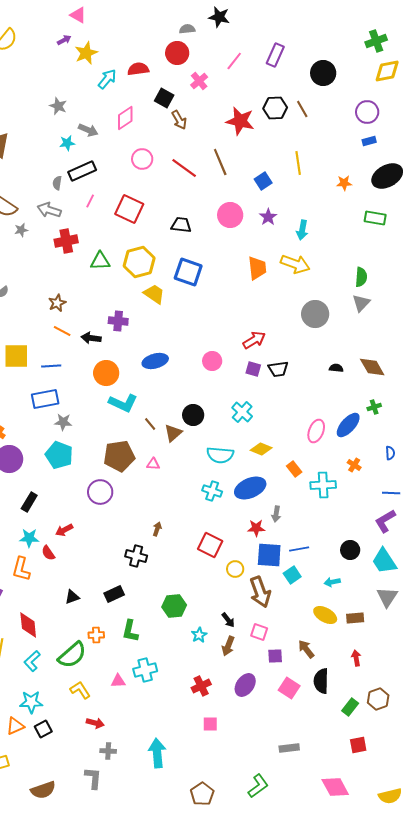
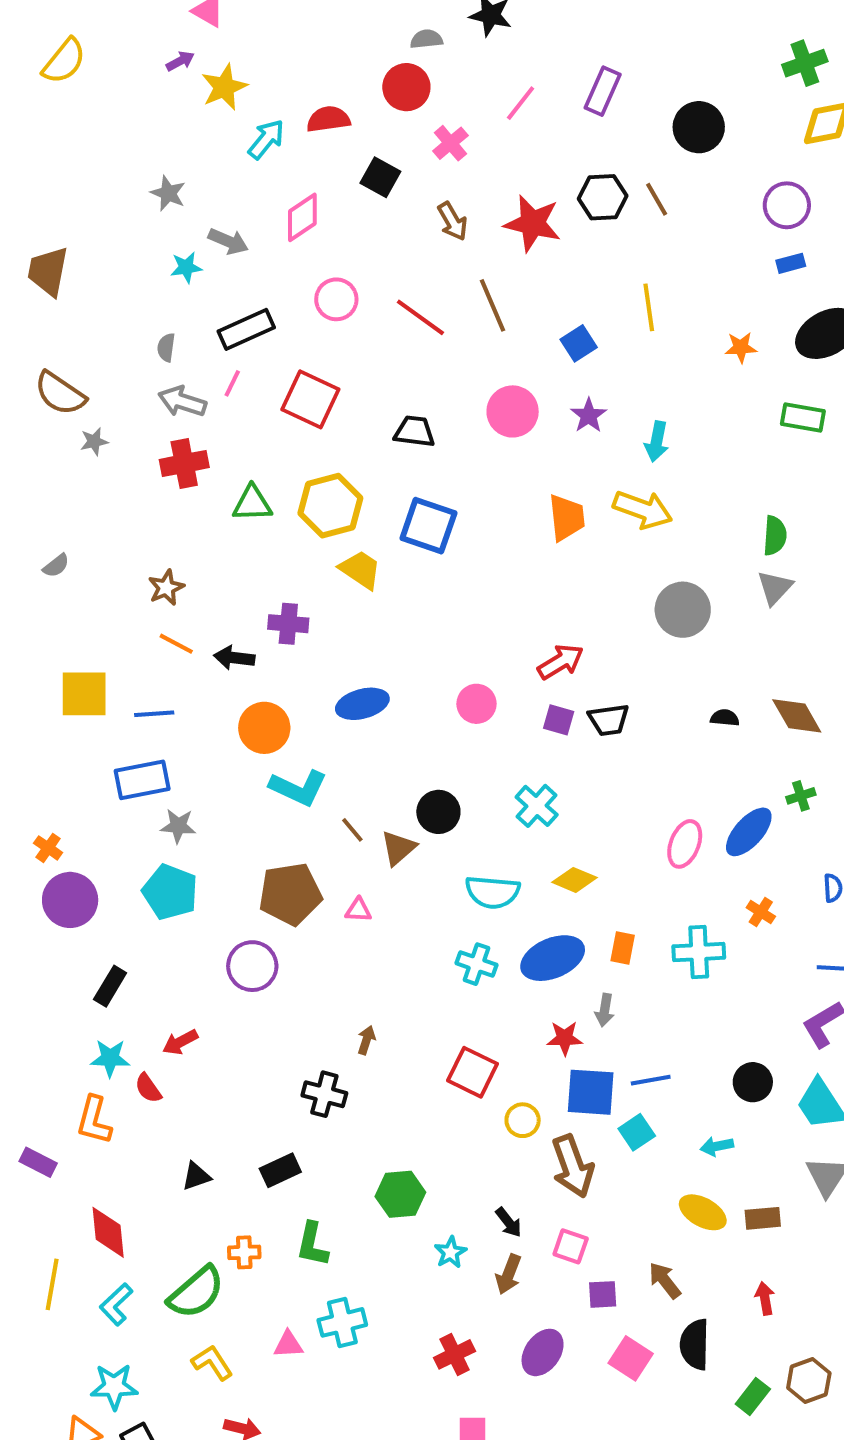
brown arrow: (179, 120) -> (452, 221), moved
black rectangle: (82, 171) -> (246, 329), moved
gray arrow: (49, 210) -> (182, 401), moved
orange rectangle: (294, 469) -> (623, 948), moved, turned 49

